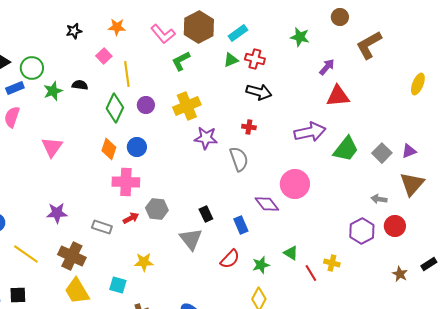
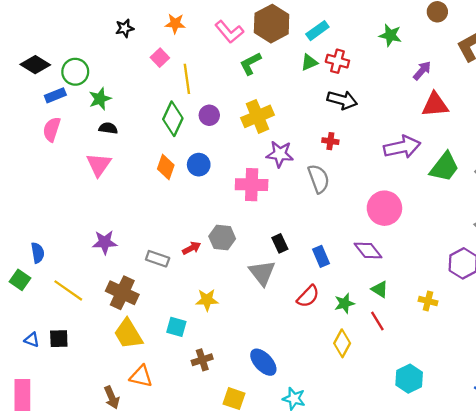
black semicircle: (80, 85) -> (108, 128), moved
pink cross: (126, 182) -> (252, 185), moved
purple diamond: (267, 204) -> (368, 250), moved
red line: (311, 273) -> (377, 321), moved

